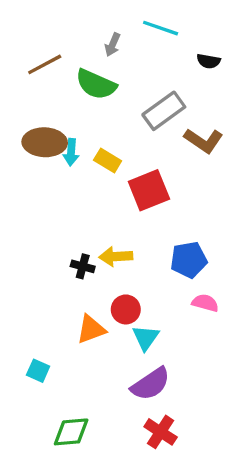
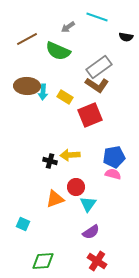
gray arrow: (113, 45) -> (68, 27), turned 32
brown L-shape: (204, 141) -> (97, 85), moved
pink semicircle: (205, 303) -> (113, 174), moved
purple semicircle: (151, 384) -> (91, 232), size x0.7

